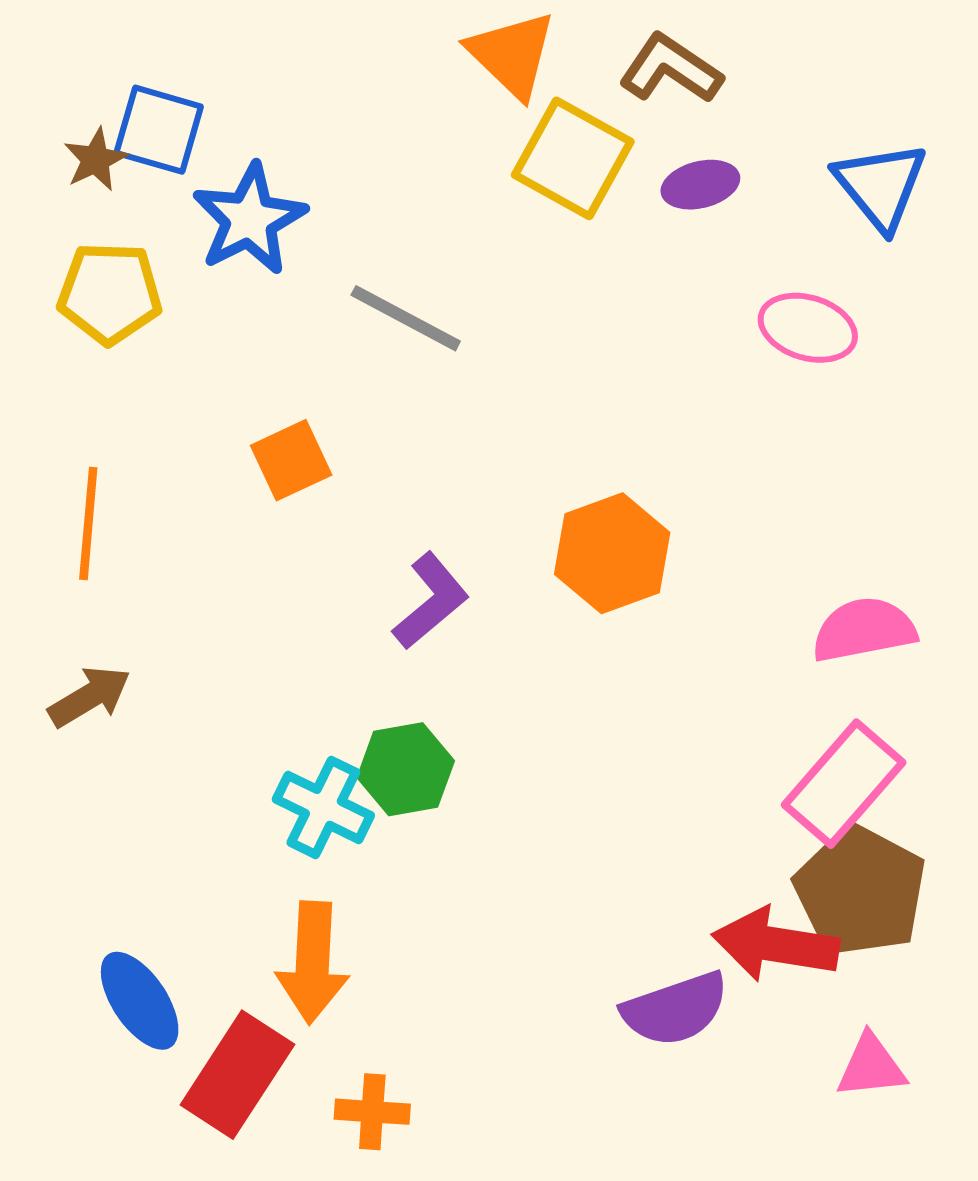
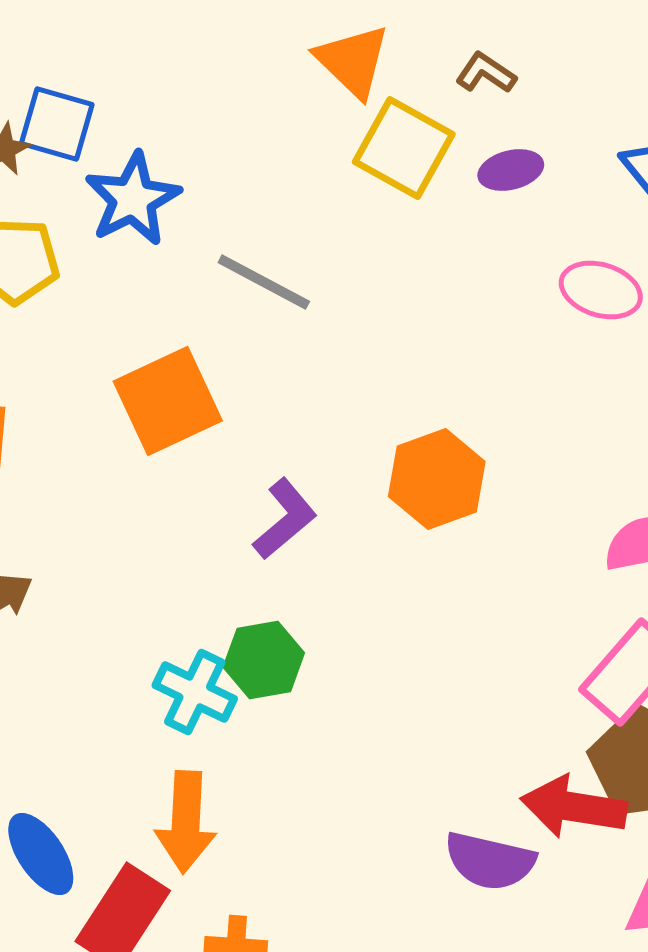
brown L-shape: (671, 69) -> (486, 73), size x0.7
orange square: (291, 460) -> (168, 401), size x1.6
purple semicircle: (675, 1009) -> (490, 861), turned 32

